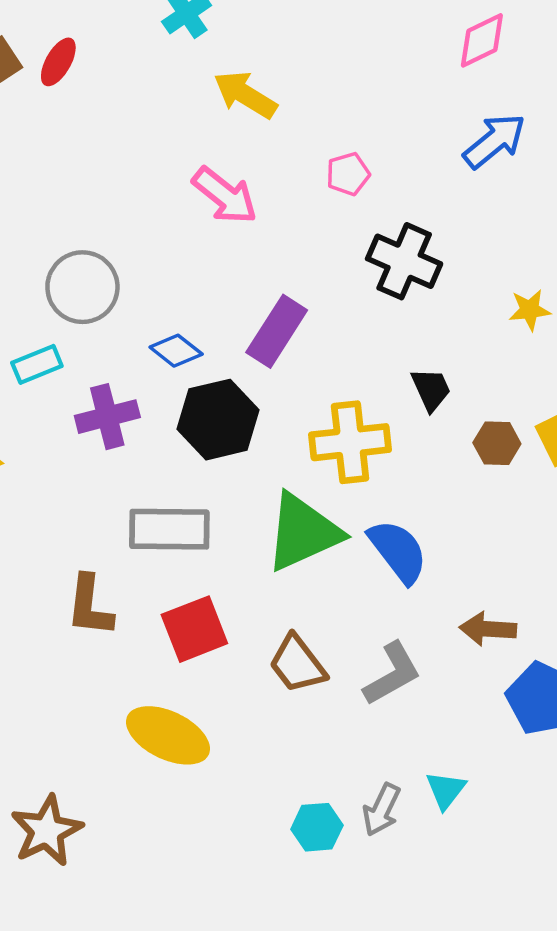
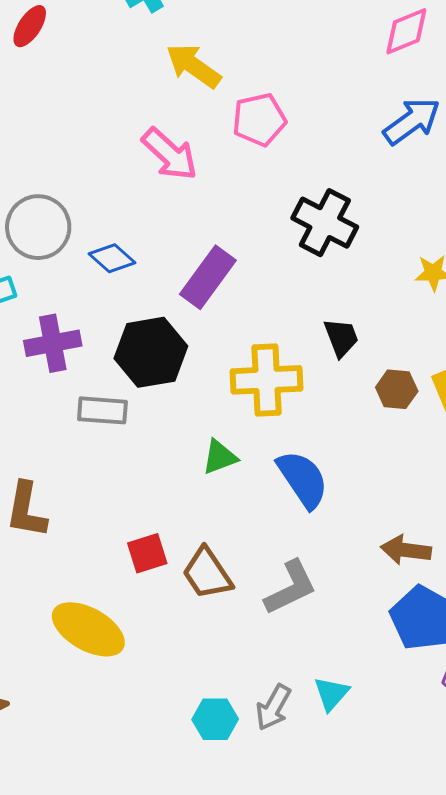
pink pentagon: (348, 174) -> (259, 120), moved, size x1.4
blue diamond: (176, 351) -> (112, 258), moved
gray rectangle: (169, 529) -> (102, 410), moved, size x0.7
green triangle: (303, 532) -> (220, 457), size x0.5
red square: (194, 629) -> (147, 553), moved, size x0.7
brown arrow: (488, 629) -> (406, 550), moved

